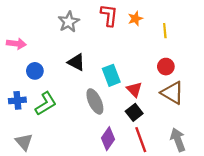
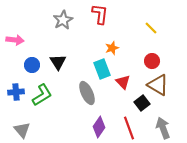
orange star: (135, 19) -> (112, 48), moved
yellow line: (165, 31) -> (151, 28), turned -40
black triangle: (76, 62) -> (58, 62), moved, turned 30
black square: (134, 112) -> (142, 103), moved

